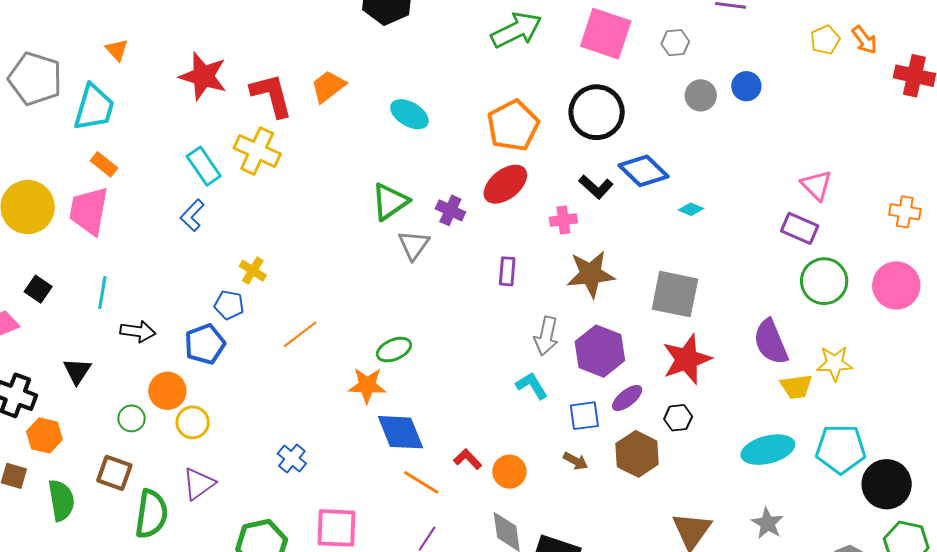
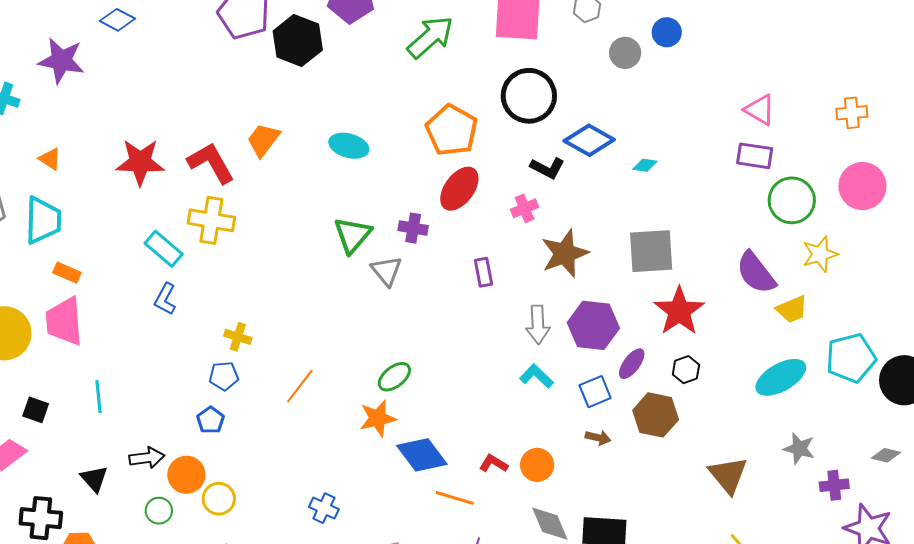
black arrow: (138, 331) -> (147, 458), moved
blue pentagon: (205, 344) -> (210, 420), size x0.7
yellow star: (835, 363) -> (820, 254), moved

